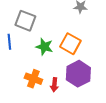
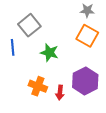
gray square: (25, 21) -> (29, 25), turned 30
orange square: (70, 44) -> (87, 36), moved

